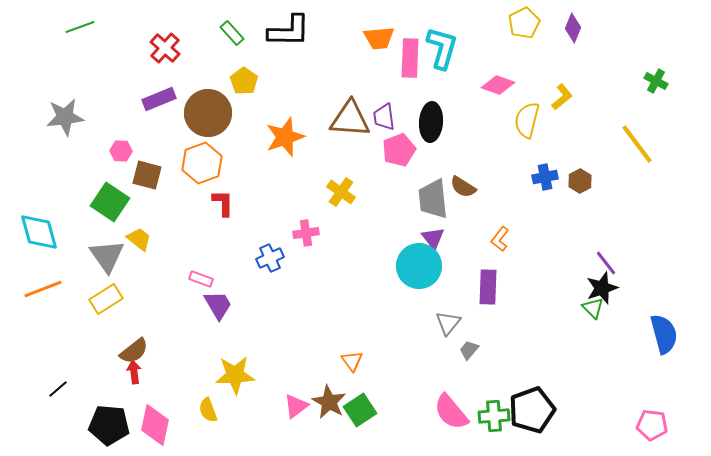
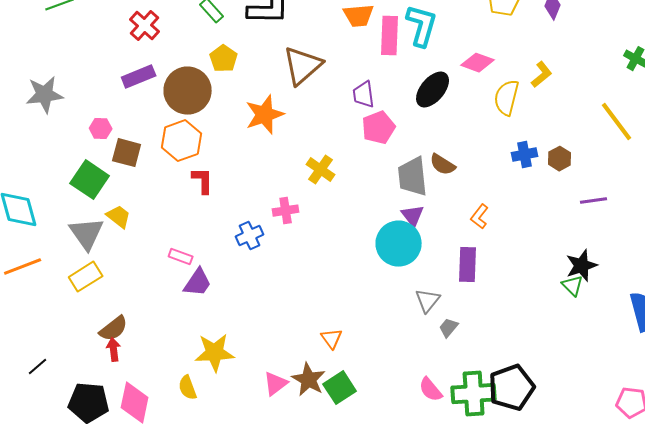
brown triangle: (350, 119) -> (303, 66), moved, turned -45
black ellipse: (431, 122) -> (433, 90), moved, turned 36
purple line: (606, 263) -> (594, 201), moved, turned -60
purple trapezoid: (218, 305) -> (198, 283), turned 64
pink semicircle: (451, 412) -> (431, 390), size x0.7
green cross: (494, 416) -> (474, 394), size x1.4

